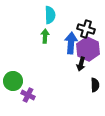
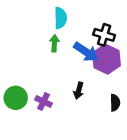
blue arrow: (71, 43) -> (86, 52), turned 120
black arrow: (81, 64) -> (79, 91), moved
purple cross: (28, 95) -> (44, 101), moved

